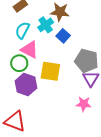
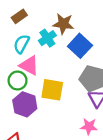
blue square: (63, 36) -> (80, 46), moved, size x1.5

